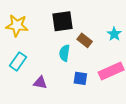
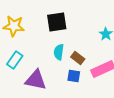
brown rectangle: (85, 40) -> (78, 58), moved
purple triangle: (40, 83) -> (36, 80), size x1.6

